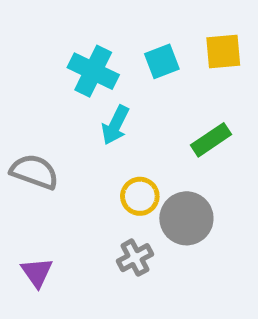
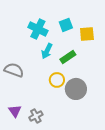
yellow square: (223, 52) -> (87, 34), moved
green rectangle: (211, 140) -> (68, 57), moved
gray cross: (135, 258) -> (36, 116), moved

